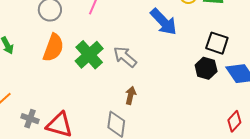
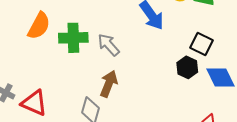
green cross: (89, 55) -> (73, 38), turned 32
brown arrow: (131, 95) -> (109, 84), size x1.5

